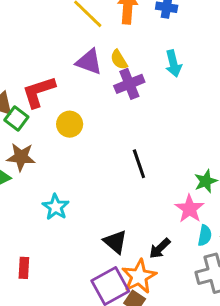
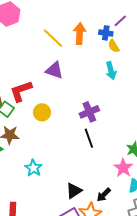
yellow semicircle: (119, 60) -> (114, 46), moved
purple cross: (129, 84) -> (89, 112), moved
black triangle: (115, 242) -> (74, 191), turned 48

